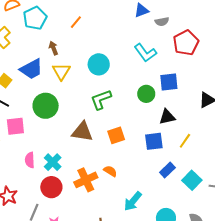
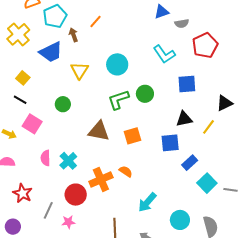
brown arrow: (53, 48) -> (73, 35), moved
blue trapezoid: (31, 69) -> (51, 52), moved
green circle: (146, 94) -> (145, 94), moved
green circle: (46, 106) -> (63, 104), size x0.6
pink square: (15, 126) -> (32, 124), turned 36
yellow line: (185, 141) -> (208, 127), moved
blue rectangle: (167, 170) -> (190, 163), moved
red circle: (51, 187) -> (76, 195), moved

